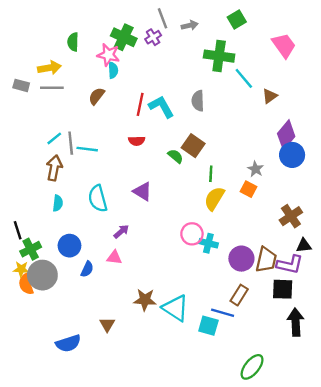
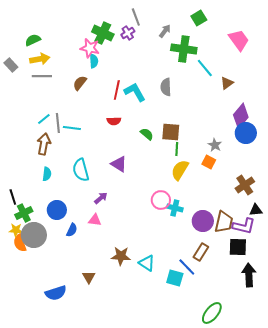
gray arrow: (190, 25) -> (165, 31), moved, turned -40
green semicircle: (73, 42) -> (33, 40), moved, turned 63
gray rectangle: (21, 85) -> (11, 65), moved, turned 32
brown square: (193, 146) -> (171, 132), moved, turned -30
cyan triangle: (175, 308) -> (147, 263), size x0.7
blue line: (223, 313) -> (187, 267), turned 30

